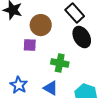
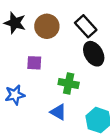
brown circle: (41, 25) -> (47, 26), moved
blue star: (19, 85) -> (15, 95), moved, turned 30

